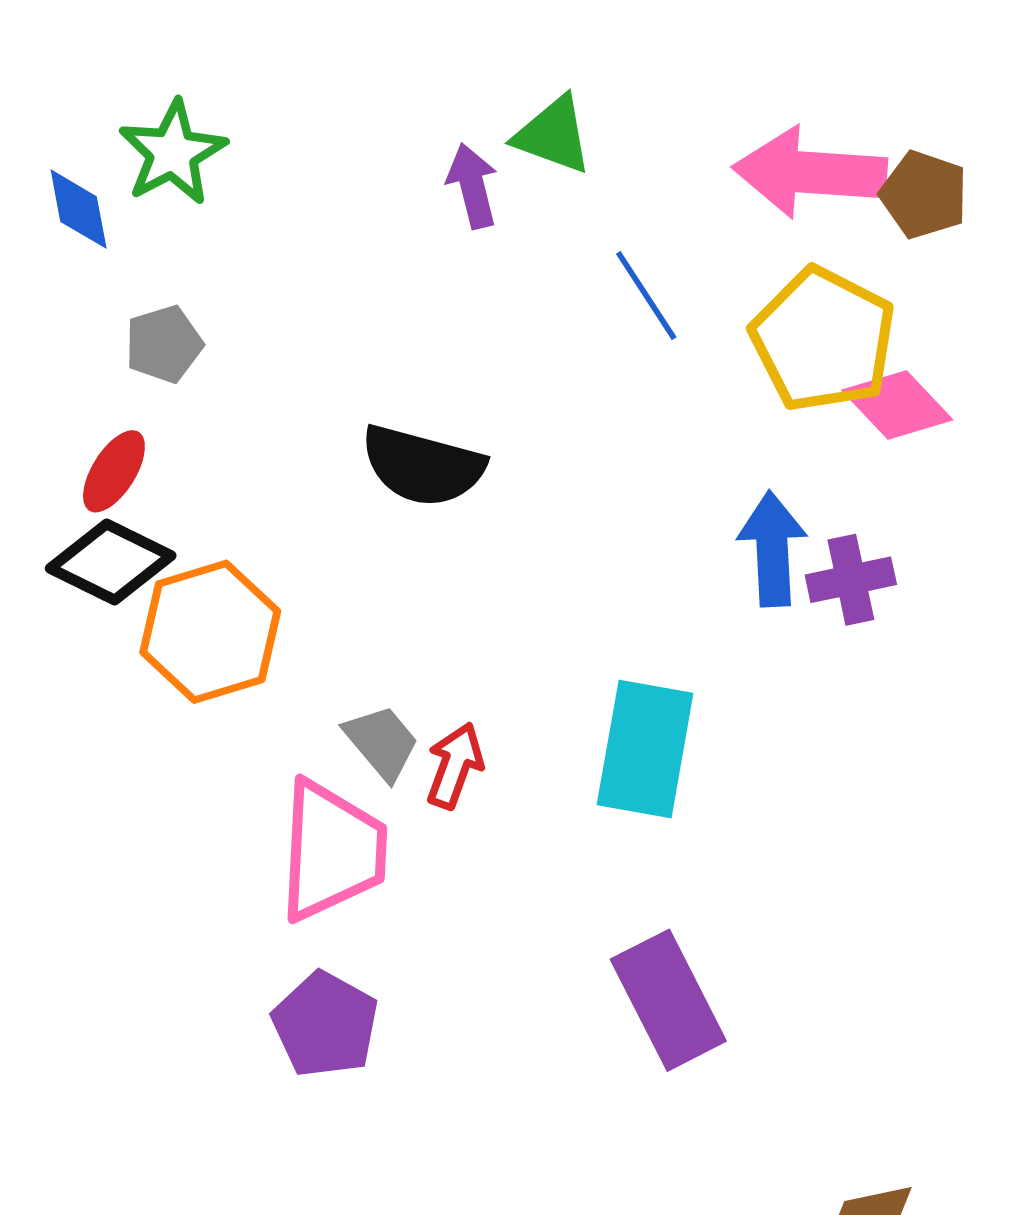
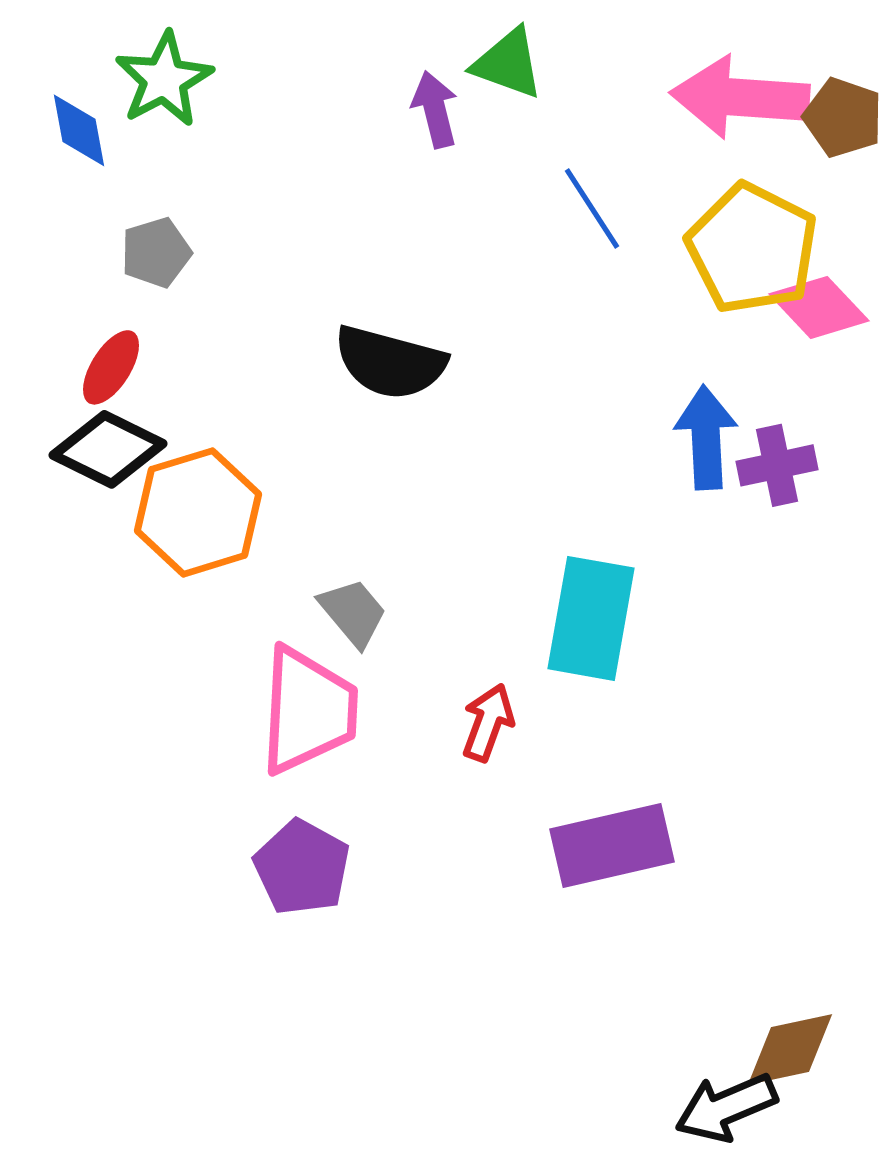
red arrow: (455, 766) -> (488, 722), moved
purple rectangle: (668, 1000) -> (612, 845), turned -76

